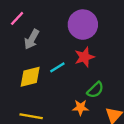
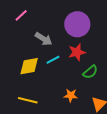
gray arrow: (32, 39) -> (44, 39), moved, turned -90
green semicircle: (95, 90) -> (90, 72), moved

